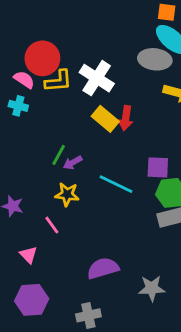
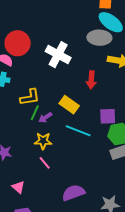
yellow L-shape: (58, 81) -> (30, 97), moved
red arrow: (126, 118) -> (91, 80), moved
yellow rectangle: (105, 119) -> (69, 105), moved
pink line: (52, 225) -> (45, 163), moved

